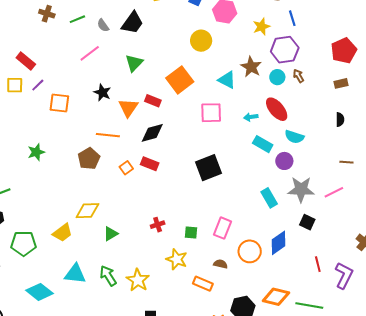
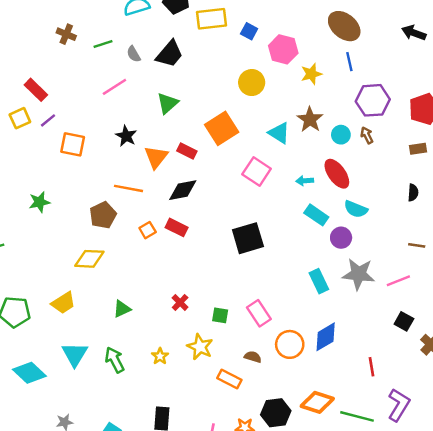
blue line: (292, 18) -> (349, 62), moved
yellow star: (261, 27) -> (311, 74), moved
purple hexagon: (285, 50) -> (373, 100), moved
yellow square: (15, 85) -> (20, 118), turned -30
pink square: (211, 113) -> (257, 171), turned 30
yellow diamond: (87, 211) -> (89, 259), moved
black square: (307, 222) -> (404, 321), moved
red cross: (158, 225) -> (180, 303), turned -32
pink rectangle: (222, 228) -> (259, 313), turned -60
cyan triangle: (75, 274) -> (75, 354), turned 50
purple L-shape: (344, 275) -> (399, 405), moved
yellow star: (138, 280) -> (160, 356), moved, size x0.6

